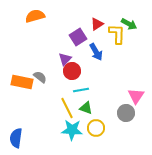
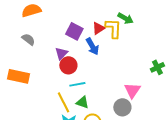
red triangle: (97, 24) -> (98, 28), moved
purple square: (78, 37) -> (74, 31), turned -30
gray semicircle: (40, 77) -> (28, 39), moved

